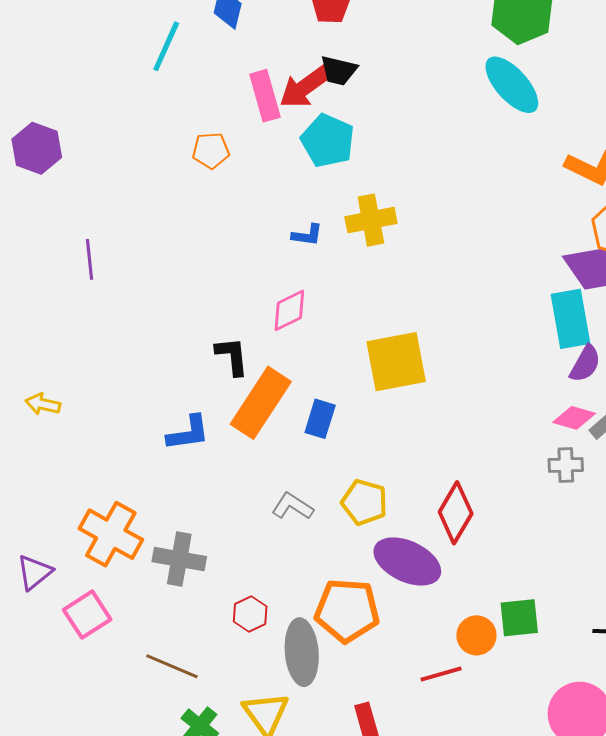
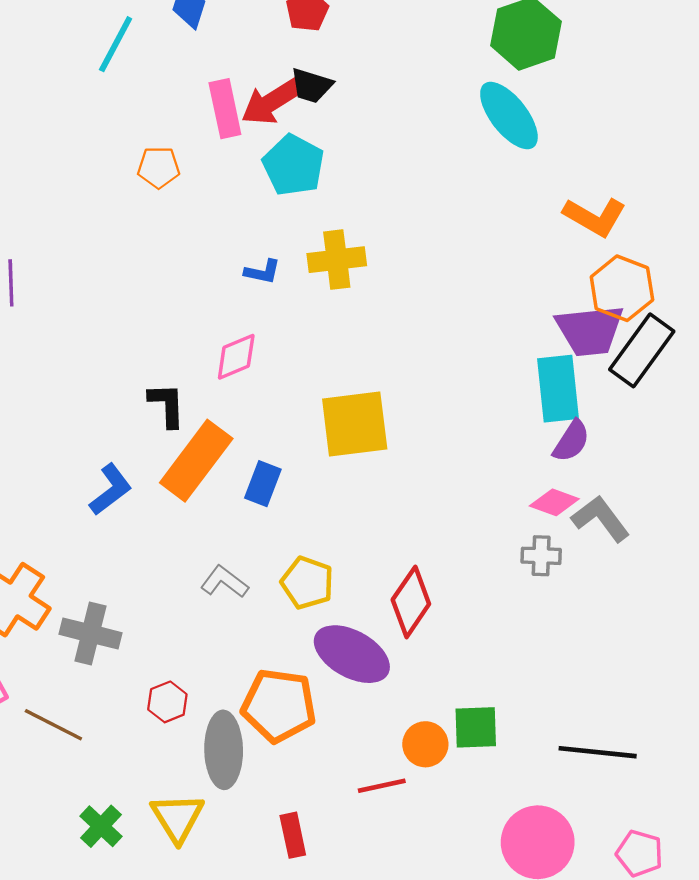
blue L-shape: (188, 433) -> (111, 489), turned -33
brown line: (172, 666) -> (53, 725), moved

